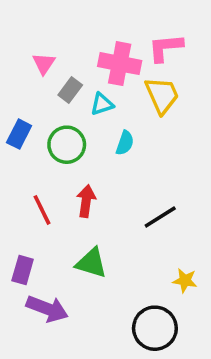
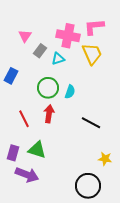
cyan semicircle: (125, 143) -> (70, 92), moved
green circle: (67, 145) -> (48, 88), moved
black line: (160, 217) -> (91, 123), turned 60
green triangle: (91, 263) -> (37, 150), moved

